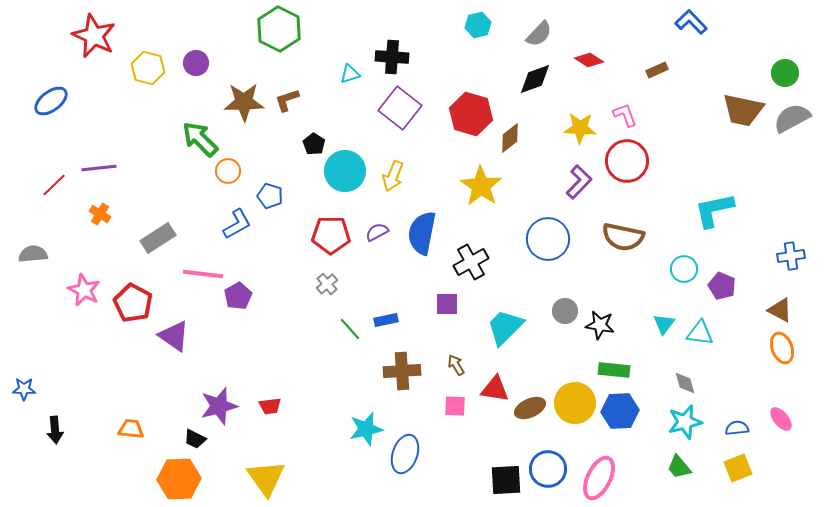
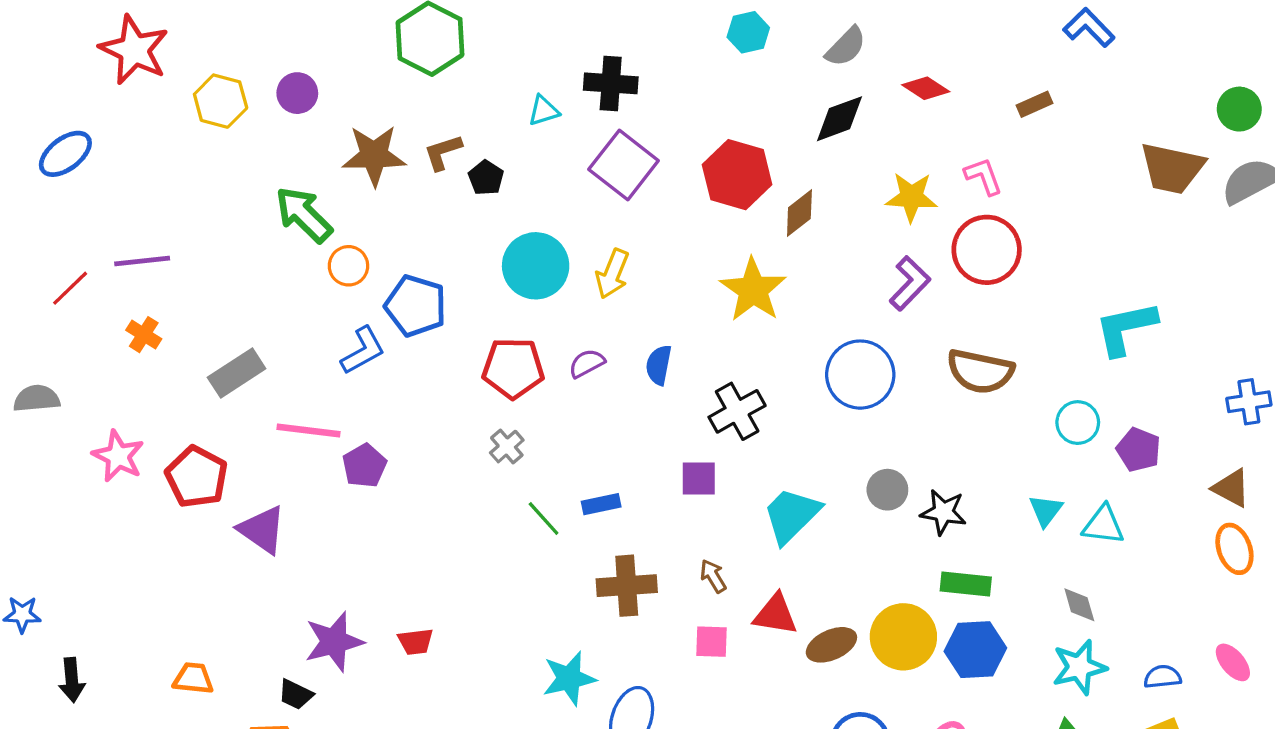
black pentagon: (314, 144) -> (486, 178), moved
blue pentagon: (270, 196) -> (416, 306), size x1.5
blue semicircle: (422, 233) -> (659, 365), size x0.6

